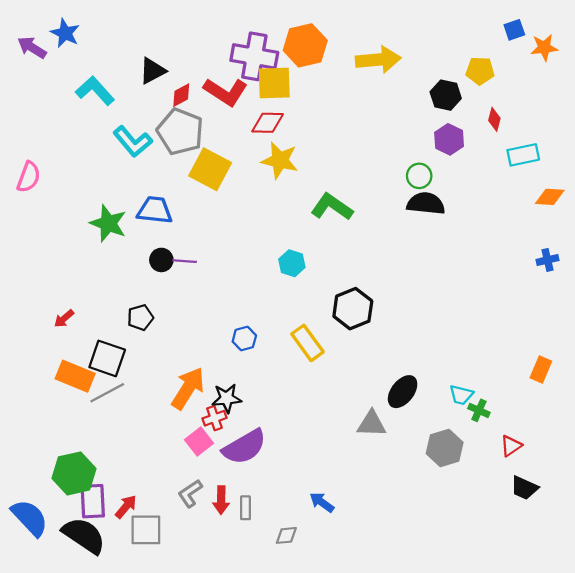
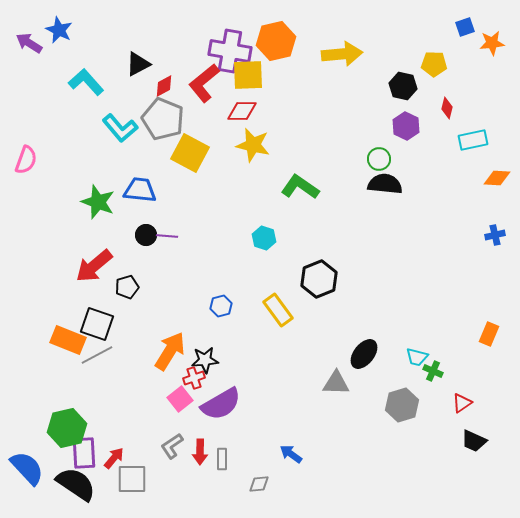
red L-shape: (226, 92) -> (204, 83), turned 108
red arrow: (64, 319) -> (94, 266), moved, size x2.0

